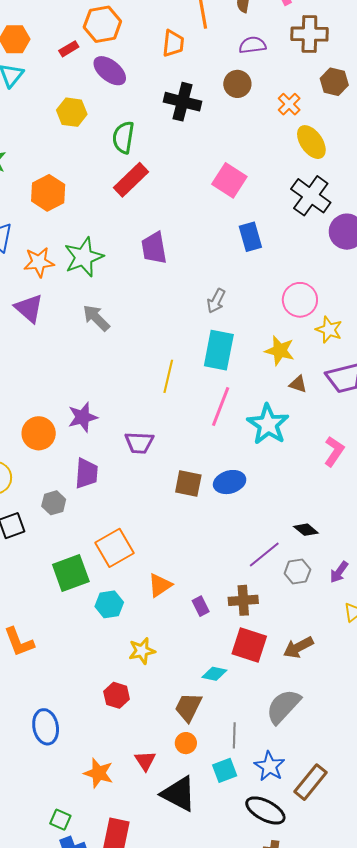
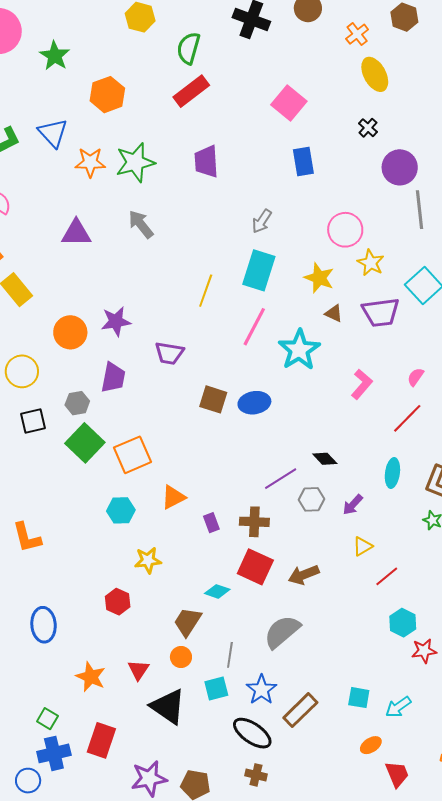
black cross: (311, 196) -> (368, 128), size x0.5
purple triangle: (29, 308) -> (76, 233), moved, turned -48
green square: (71, 573) -> (85, 443), moved, turned -33

